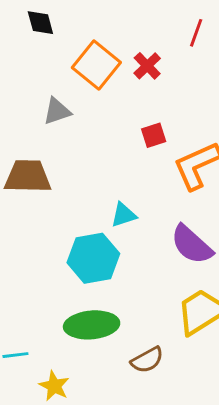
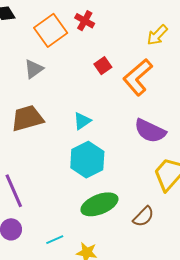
orange square: (96, 65) -> (51, 30), turned 32
cyan triangle: (124, 215) -> (82, 121), moved

